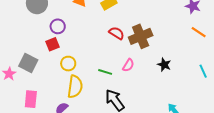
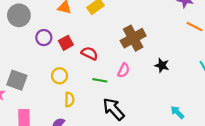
red semicircle: (117, 33) -> (90, 53), moved
red square: (52, 44) -> (66, 43), moved
yellow semicircle: (75, 87) -> (69, 100), size x0.6

